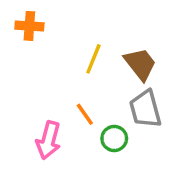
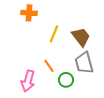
orange cross: (29, 26) -> (29, 13), moved

